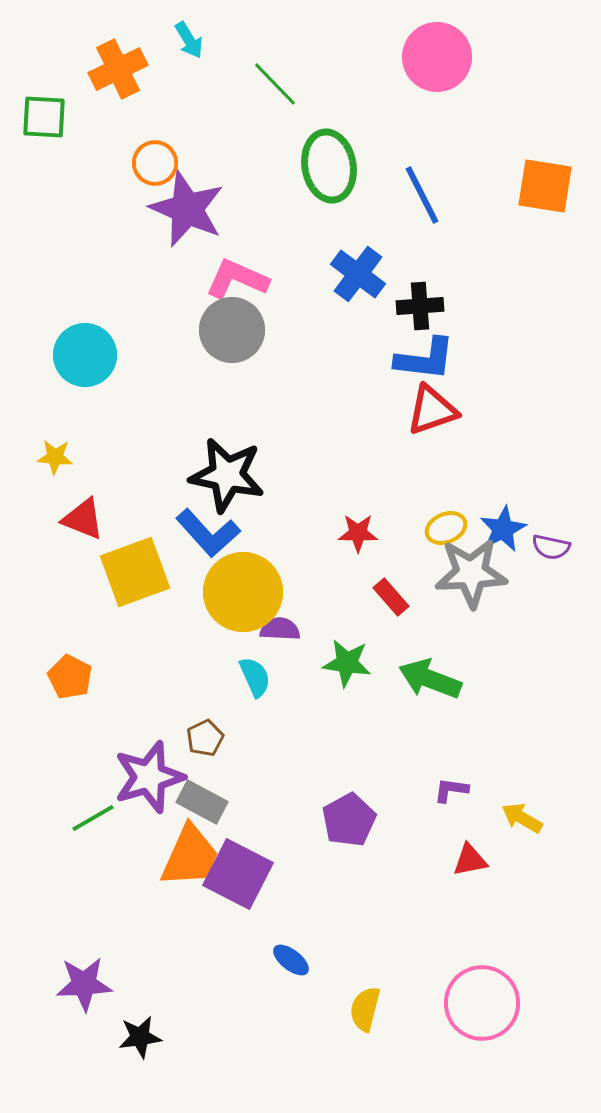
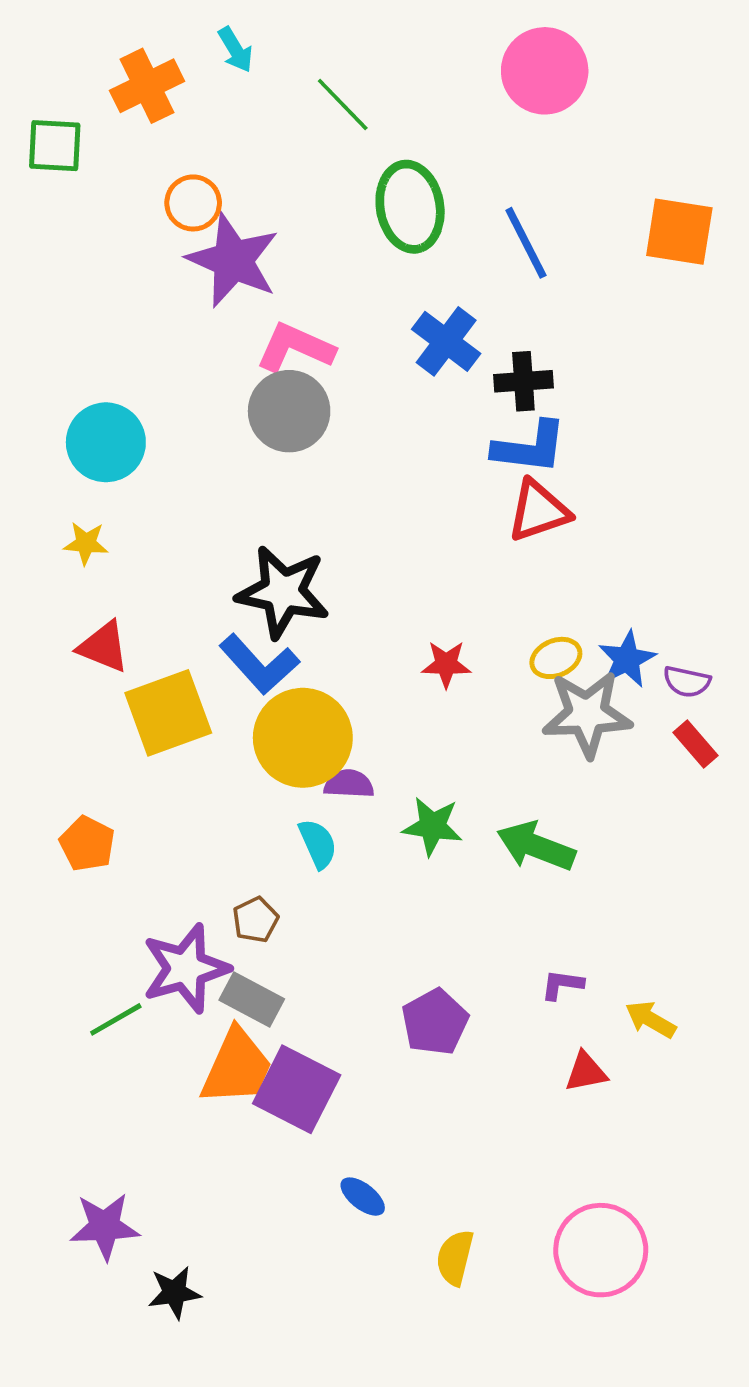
yellow star: (55, 457) -> (86, 543), moved
red rectangle: (391, 597) -> (695, 744), moved

